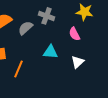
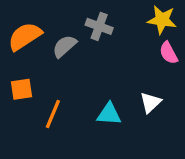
pink semicircle: (74, 34) -> (169, 53), moved
cyan triangle: (50, 52) -> (109, 114), moved

